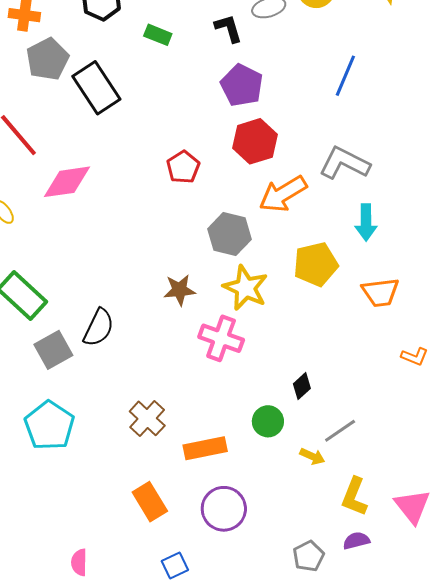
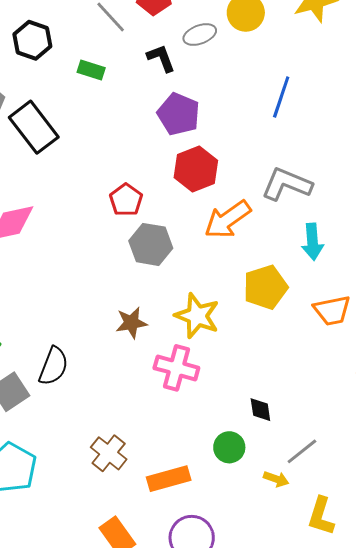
gray hexagon: (229, 234) -> (151, 244), moved
black diamond: (302, 386) -> (260, 410), turned -52

